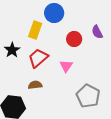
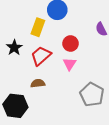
red circle: (74, 39) -> (71, 44), moved

